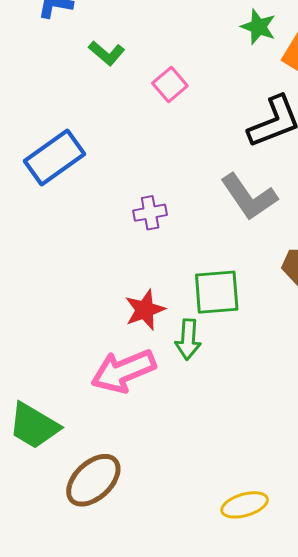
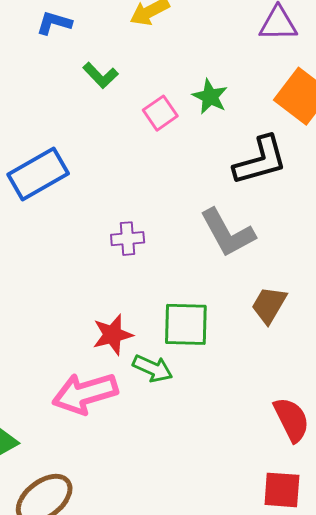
green star: (258, 27) -> (210, 97), moved
green arrow: (188, 339) -> (153, 368), turned -75

